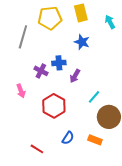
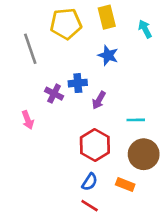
gray line: (23, 37) -> (30, 49), turned -35
cyan line: (94, 97) -> (136, 120), moved, turned 48
red hexagon: (54, 106) -> (95, 145), moved
red line: (37, 149) -> (90, 206), moved

